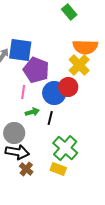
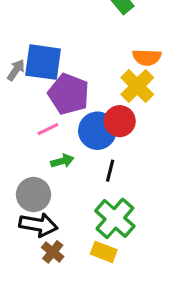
orange semicircle: (85, 47) -> (147, 57), size x0.7
pink line: (23, 92) -> (48, 129), turned 56
black line: (50, 118) -> (110, 171), moved

